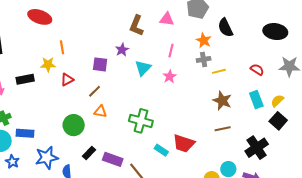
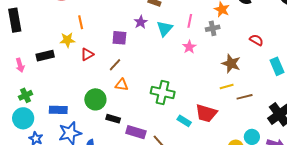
gray cross: (204, 59) -> (213, 28), moved
cyan triangle: (143, 68) -> (165, 29), moved
red semicircle: (257, 70) -> (256, 40), moved
yellow line: (219, 71) -> (227, 87), moved
brown star: (222, 101) -> (231, 64), moved
blue rectangle: (25, 133) -> (58, 110), moved
black rectangle: (89, 153) -> (113, 119), moved, turned 64

